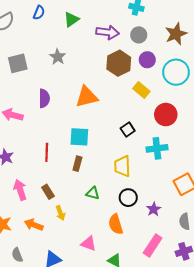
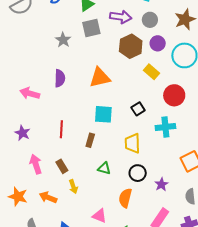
gray star: (58, 57) -> (63, 40), moved
gray square: (18, 63) -> (91, 28), moved
cyan square: (79, 137) -> (103, 114), moved
orange semicircle: (116, 224) -> (125, 198), turned 30

